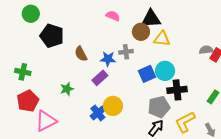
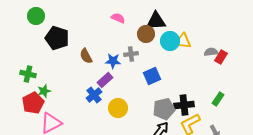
yellow triangle: (162, 39) -> (183, 41), moved
cyan circle: (165, 71) -> (170, 41), moved
green star: (67, 89) -> (44, 91), moved
black cross: (177, 90) -> (184, 105), moved
blue cross: (98, 113) -> (94, 95), moved

